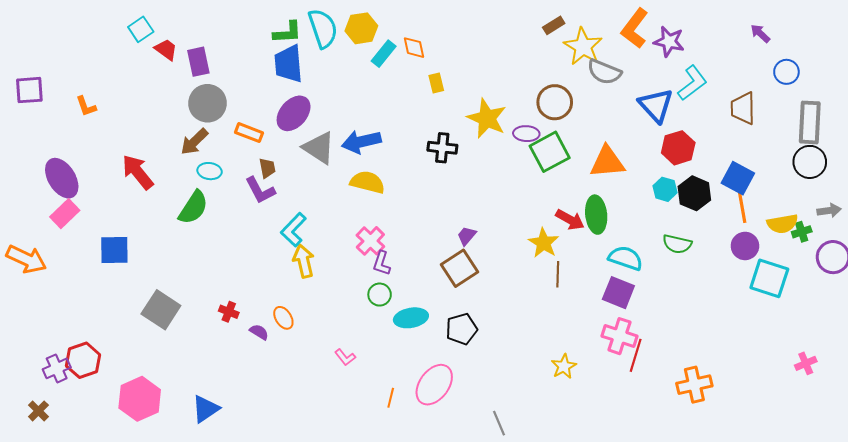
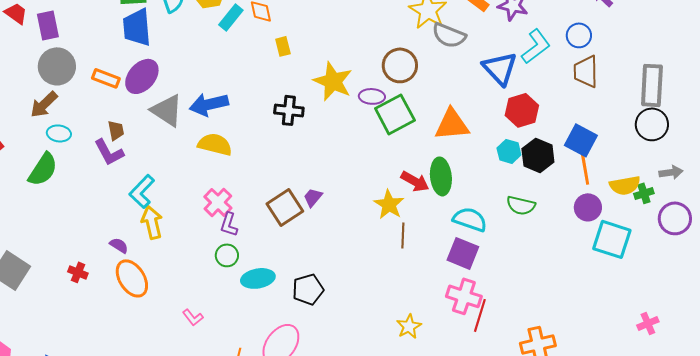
blue circle: (786, 72) -> (579, 35), moved
orange rectangle: (249, 133) -> (106, 78), moved
brown square: (460, 268) -> (285, 207), moved
orange ellipse: (283, 318) -> (132, 278), size x1.6
purple semicircle: (259, 332) -> (119, 245), moved

